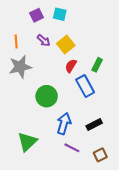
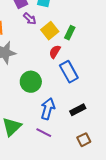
purple arrow: (44, 40) -> (30, 19), moved
green rectangle: (97, 65) -> (70, 33), moved
purple line: (72, 148) -> (44, 133), moved

